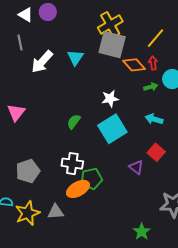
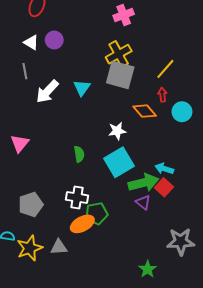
orange diamond: (134, 65) -> (145, 111), moved
green arrow: (151, 87) -> (144, 183), moved, size x2.0
cyan arrow: (154, 119) -> (164, 169), moved
green semicircle: (74, 122) -> (79, 154), turned 133

